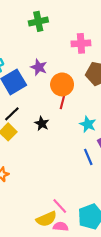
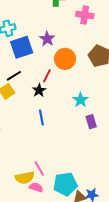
pink cross: (81, 43) -> (85, 15), moved
red line: (63, 102) -> (47, 76), moved
blue line: (88, 157) -> (41, 118), moved

